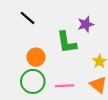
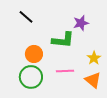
green L-shape: (67, 42) -> (63, 40), turned -75
pink line: (65, 86) -> (65, 71), moved

